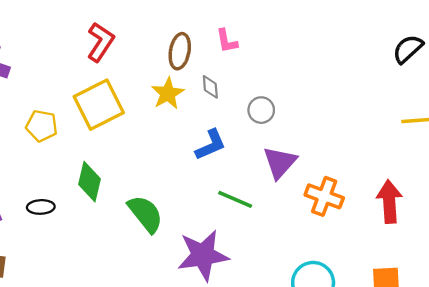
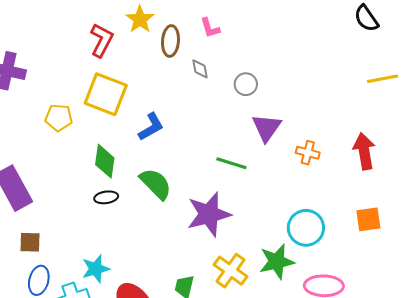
black semicircle: (408, 49) -> (366, 18), turned -76
yellow star: (168, 93) -> (140, 19), moved
yellow square: (99, 105) -> (106, 94), turned -36
blue L-shape: (211, 145) -> (151, 127), moved
orange cross: (324, 196) -> (308, 153), size x0.7
black ellipse: (41, 207) -> (106, 197), moved

